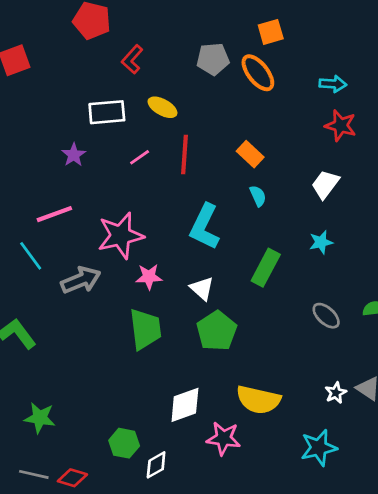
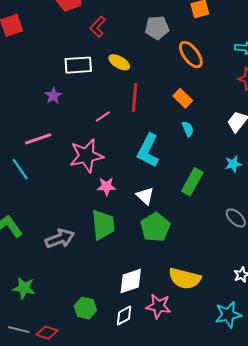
orange ellipse: (258, 73) -> (191, 55), moved
pink line: (140, 157) -> (103, 117), moved
gray arrow: (81, 280) -> (60, 239), moved
white diamond: (156, 465) -> (124, 316), moved

